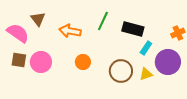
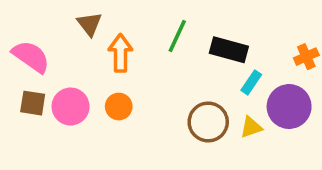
brown triangle: (38, 19) -> (89, 24), moved
orange arrow: (70, 31) -> (120, 53), turned 80
orange circle: (83, 62) -> (119, 107), moved

